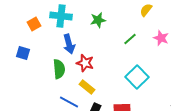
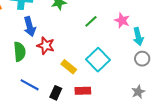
yellow rectangle: (87, 87) -> (69, 67), moved

